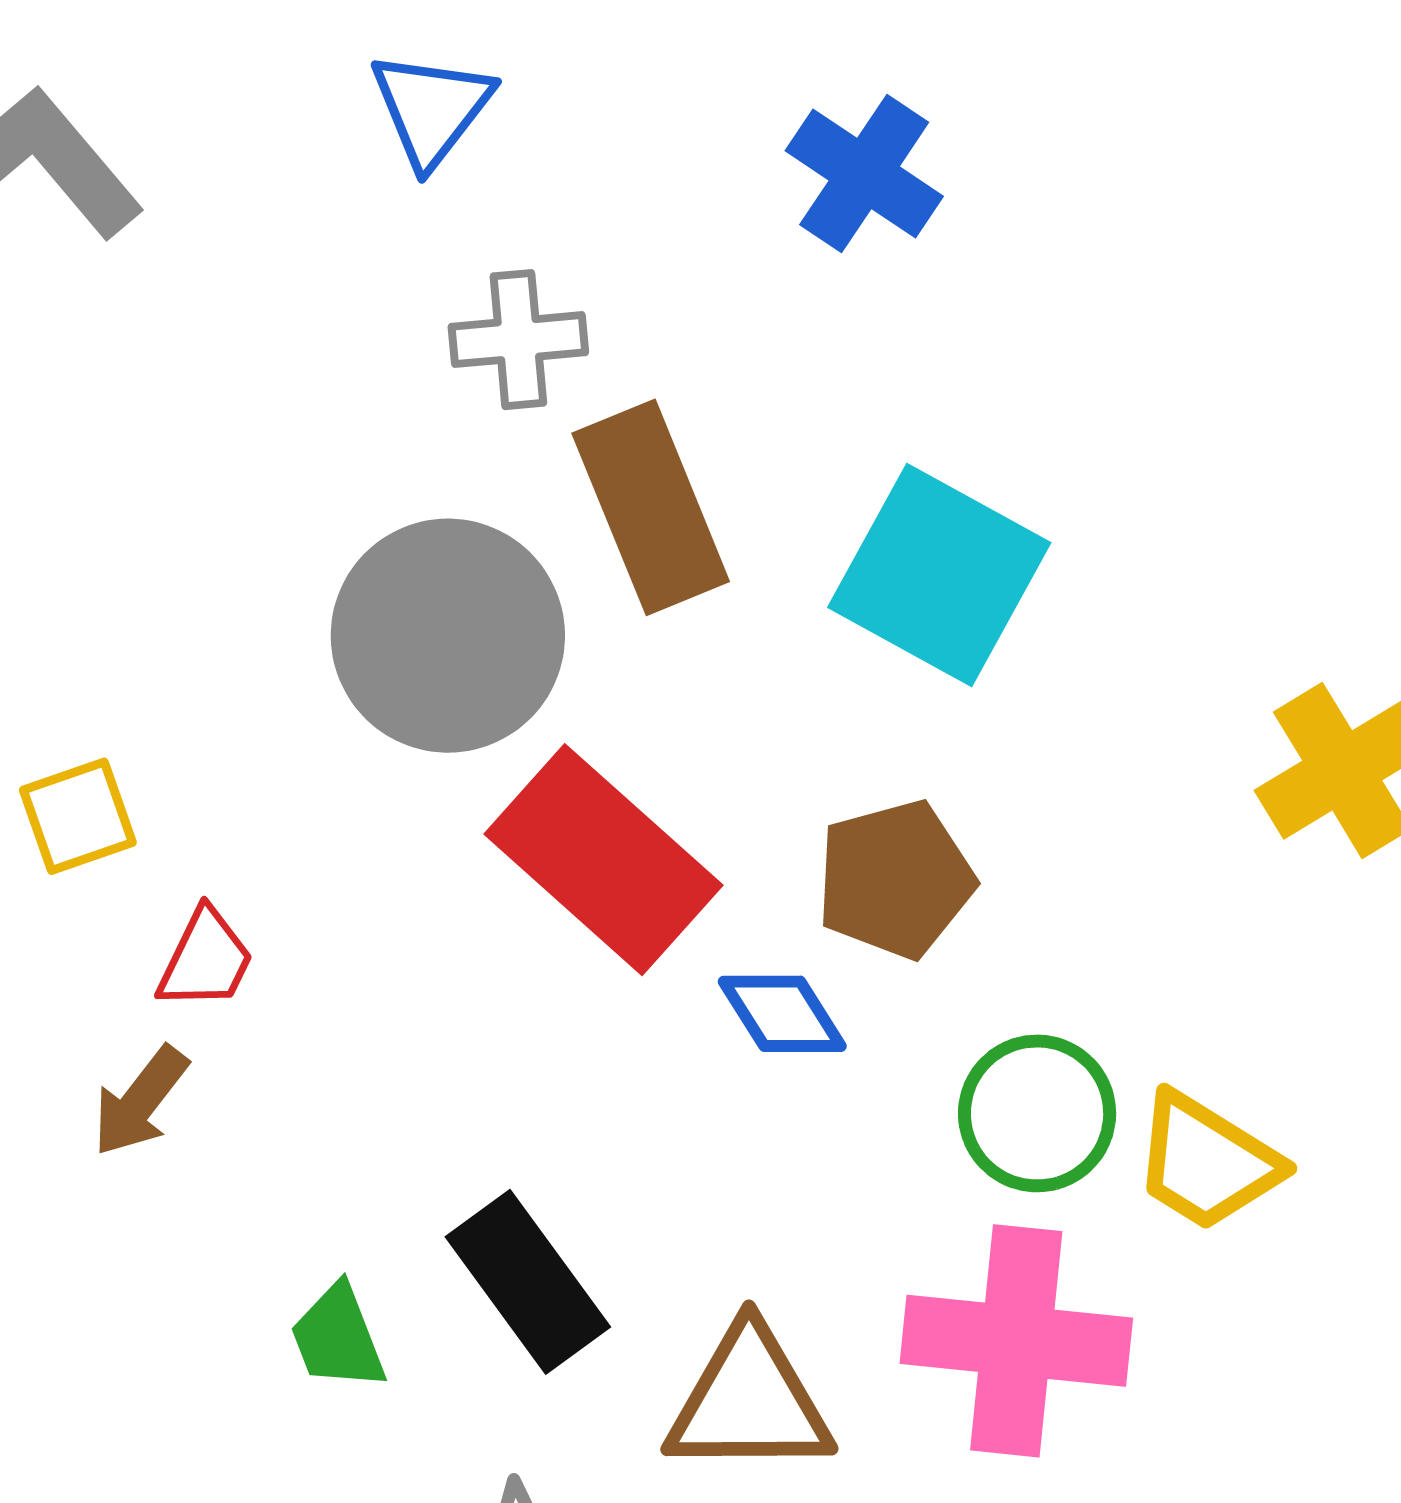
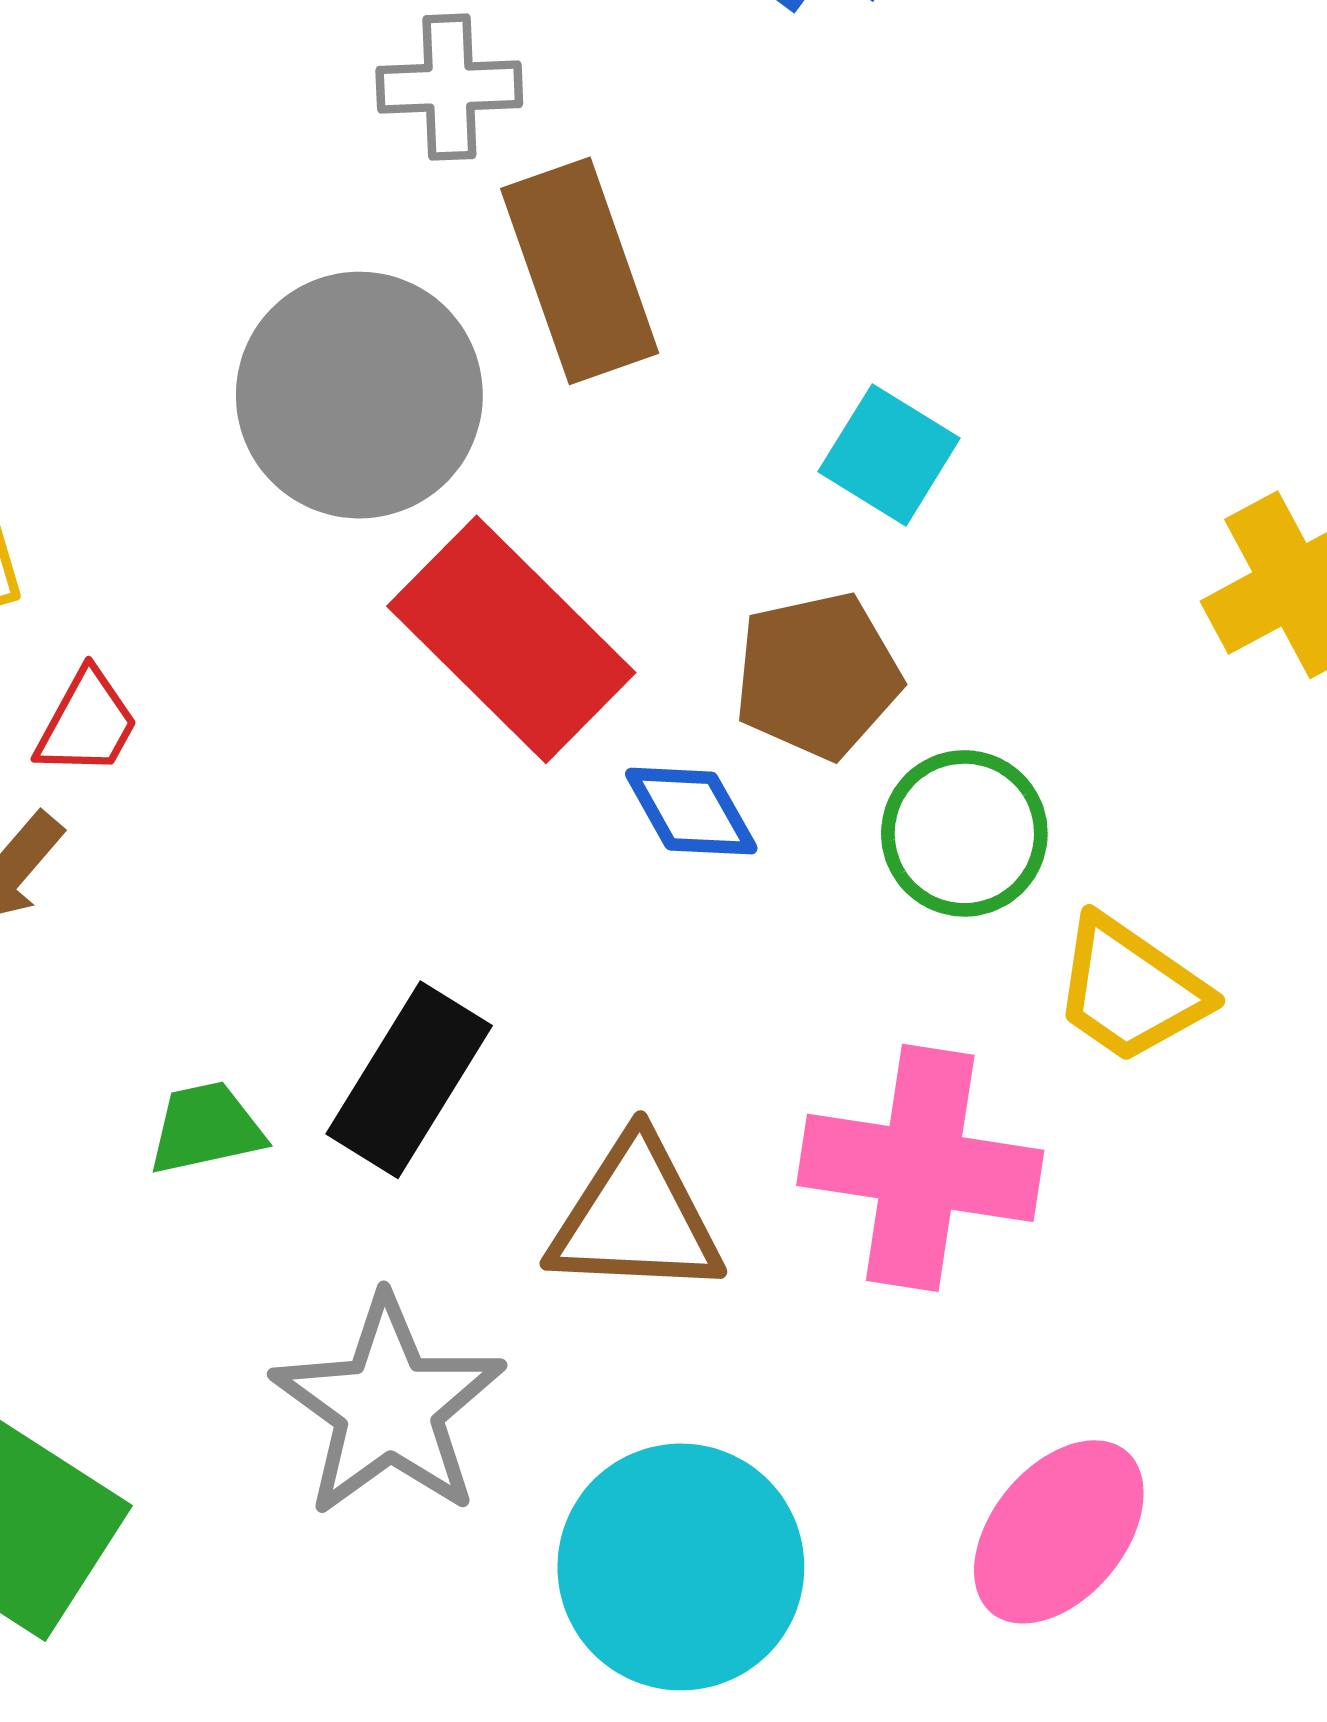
cyan square: (939, 575) -> (889, 455), moved, size x0.6
green circle: (1037, 1113) -> (964, 833), moved
black rectangle: (528, 1282) -> (409, 1080), turned 65
green trapezoid: (338, 1337) -> (206, 1128), turned 96

